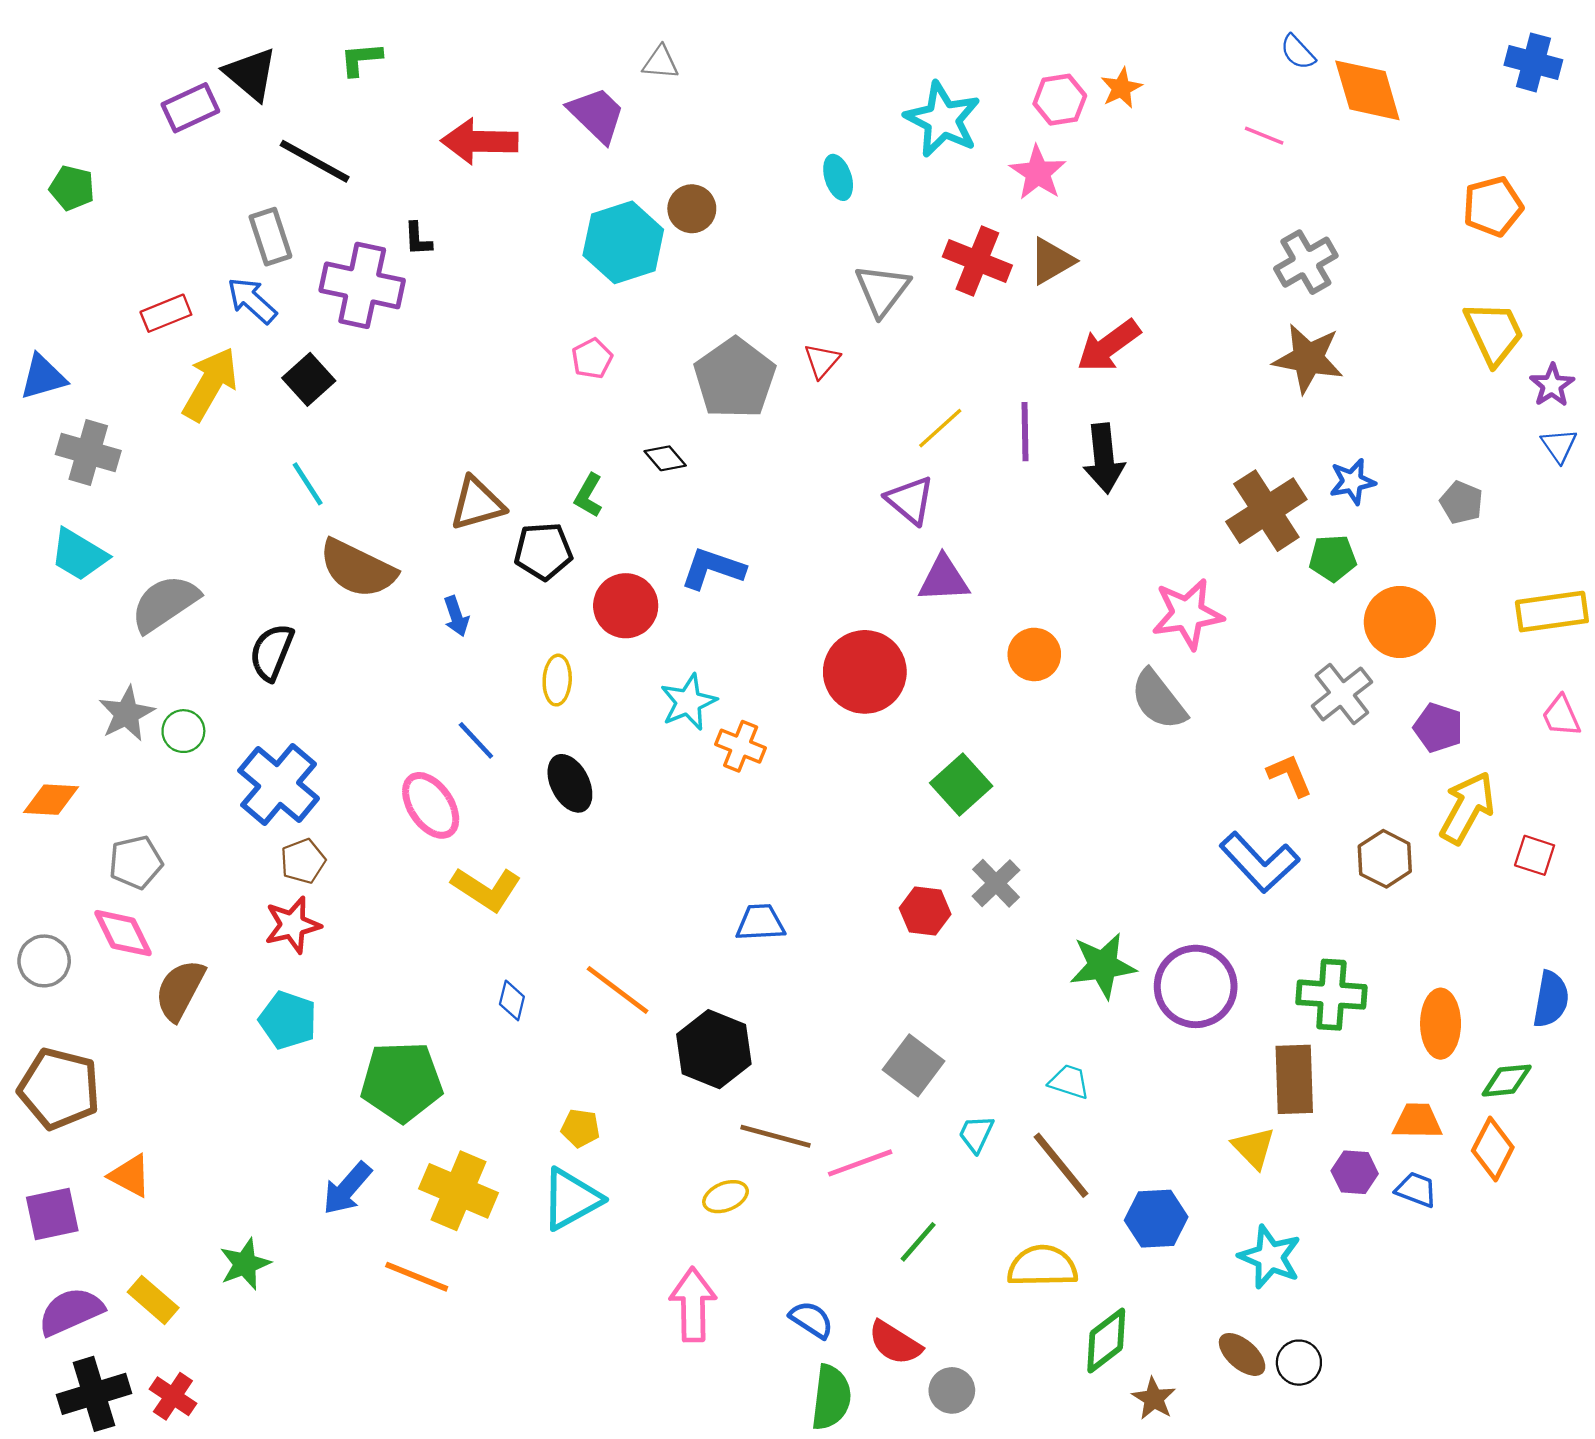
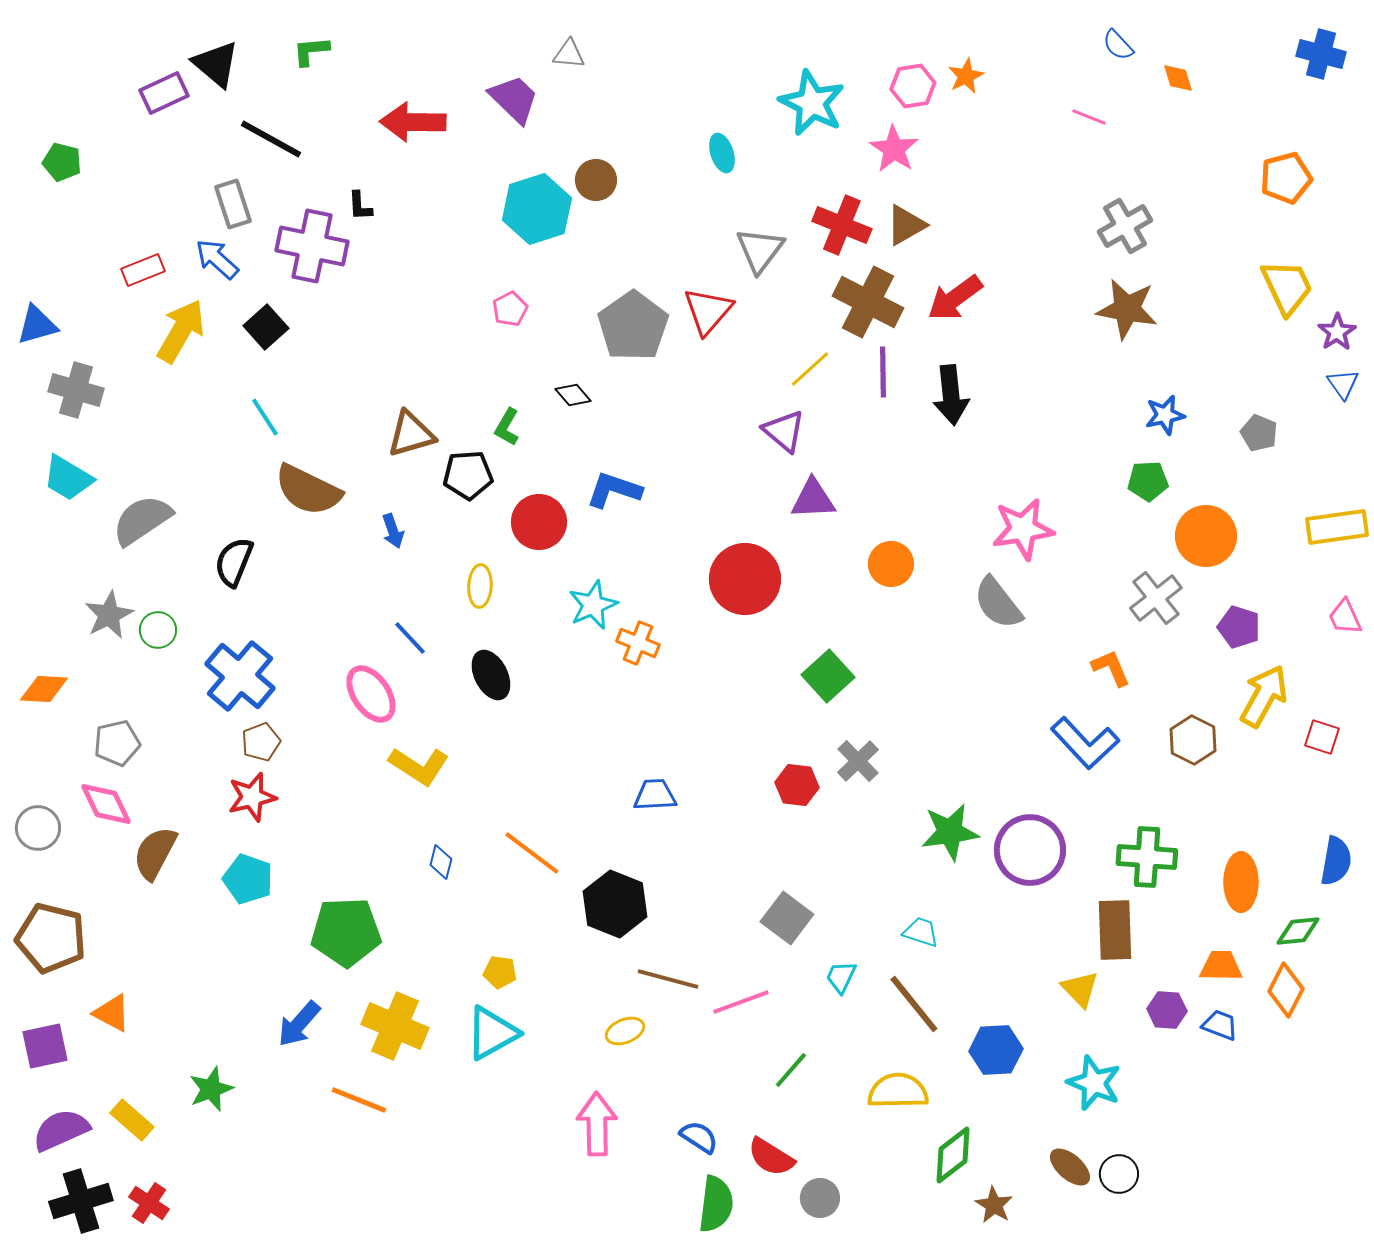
orange diamond: (1367, 90) -> (1178, 78), size x0.5
red triangle: (822, 361) -> (708, 311), size x1.6
brown cross: (1266, 511) -> (868, 302), moved, turned -30

